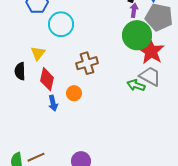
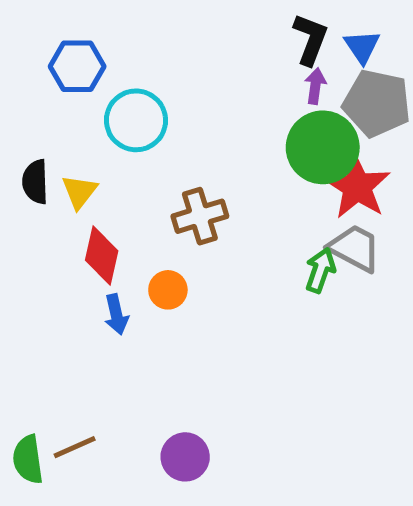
black semicircle: (20, 71) -> (35, 182), moved
green arrow: (136, 85) -> (320, 270), turned 90

